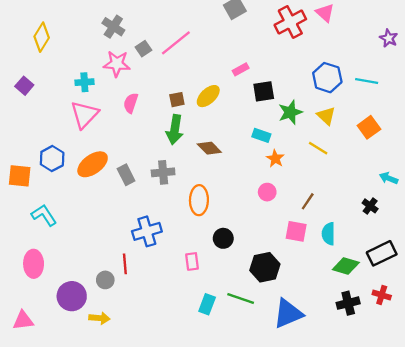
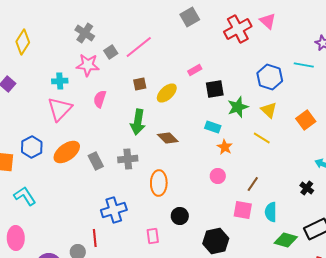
cyan line: (367, 81) -> (304, 65), moved
brown square: (177, 100) -> (140, 84), moved

